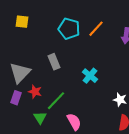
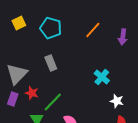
yellow square: (22, 22) -> (19, 23), turned -32
cyan pentagon: (69, 29) -> (51, 28), moved
cyan cross: (90, 76) -> (102, 77), moved

